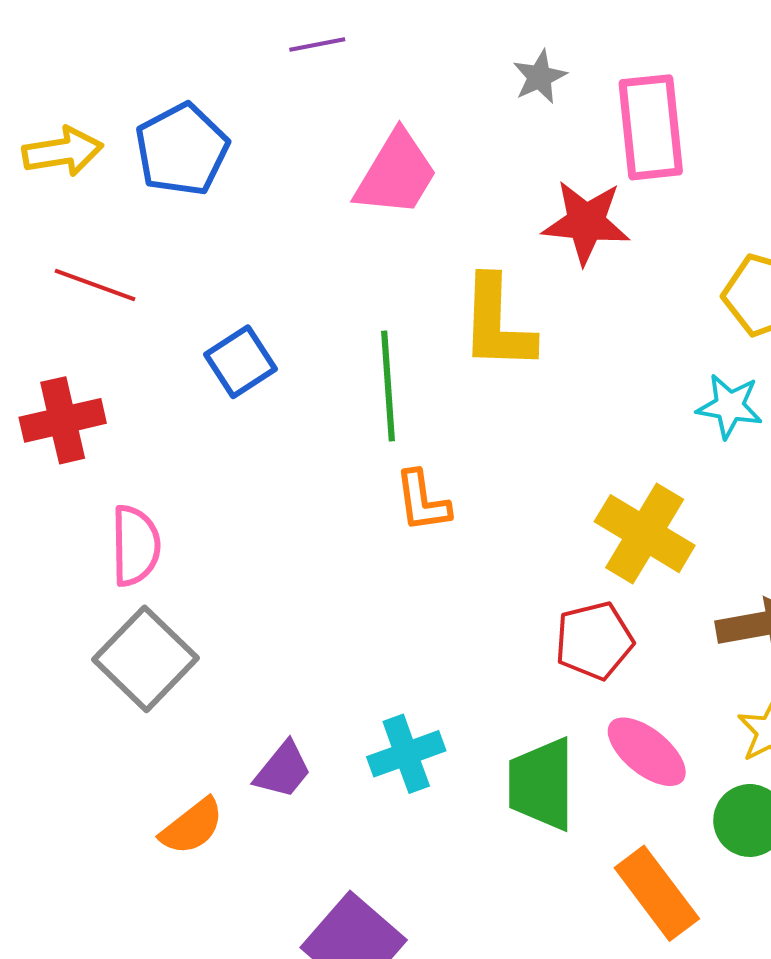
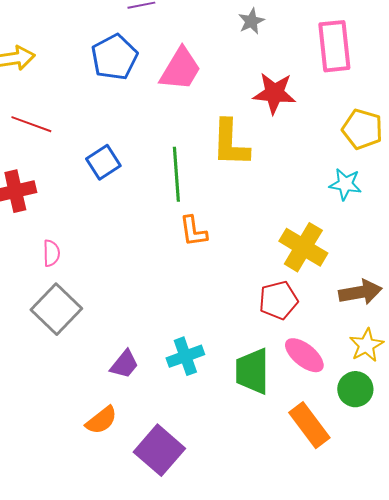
pink rectangle: (651, 127) -> (334, 46), moved
blue pentagon: (182, 150) -> (114, 57), moved
pink semicircle: (135, 546) -> (51, 253), size x0.7
orange semicircle: (192, 827) -> (101, 420), moved

